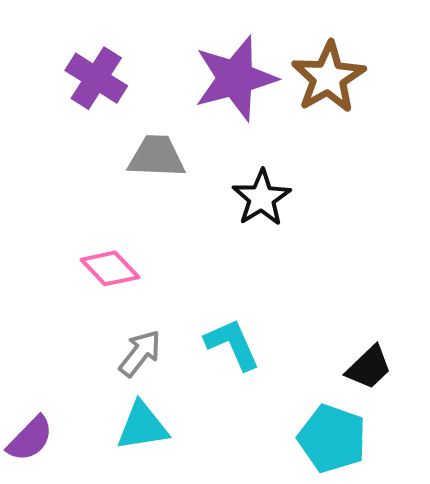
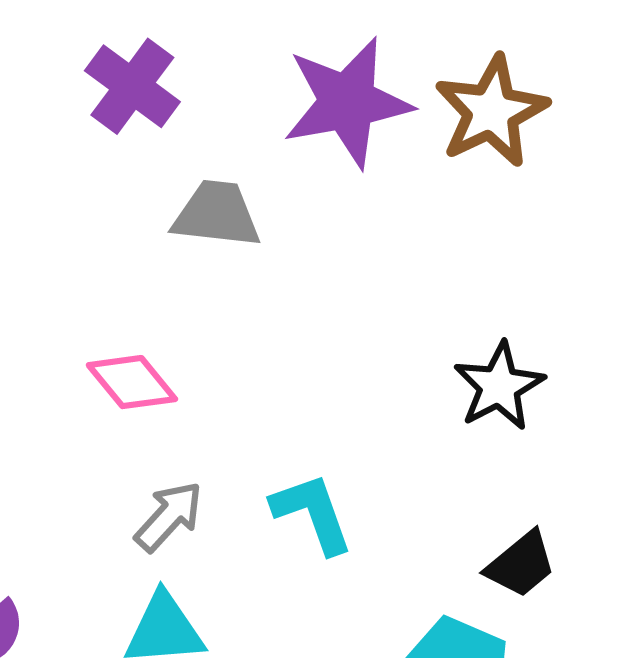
black star: (262, 198) -> (499, 386), moved

